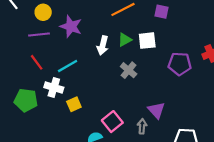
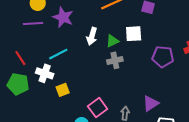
green triangle: (125, 40) -> (112, 41), moved
red line: (37, 62) -> (20, 58), moved
gray cross: (129, 70) -> (115, 60), turned 35
purple triangle: (156, 110) -> (151, 103), moved, turned 36

